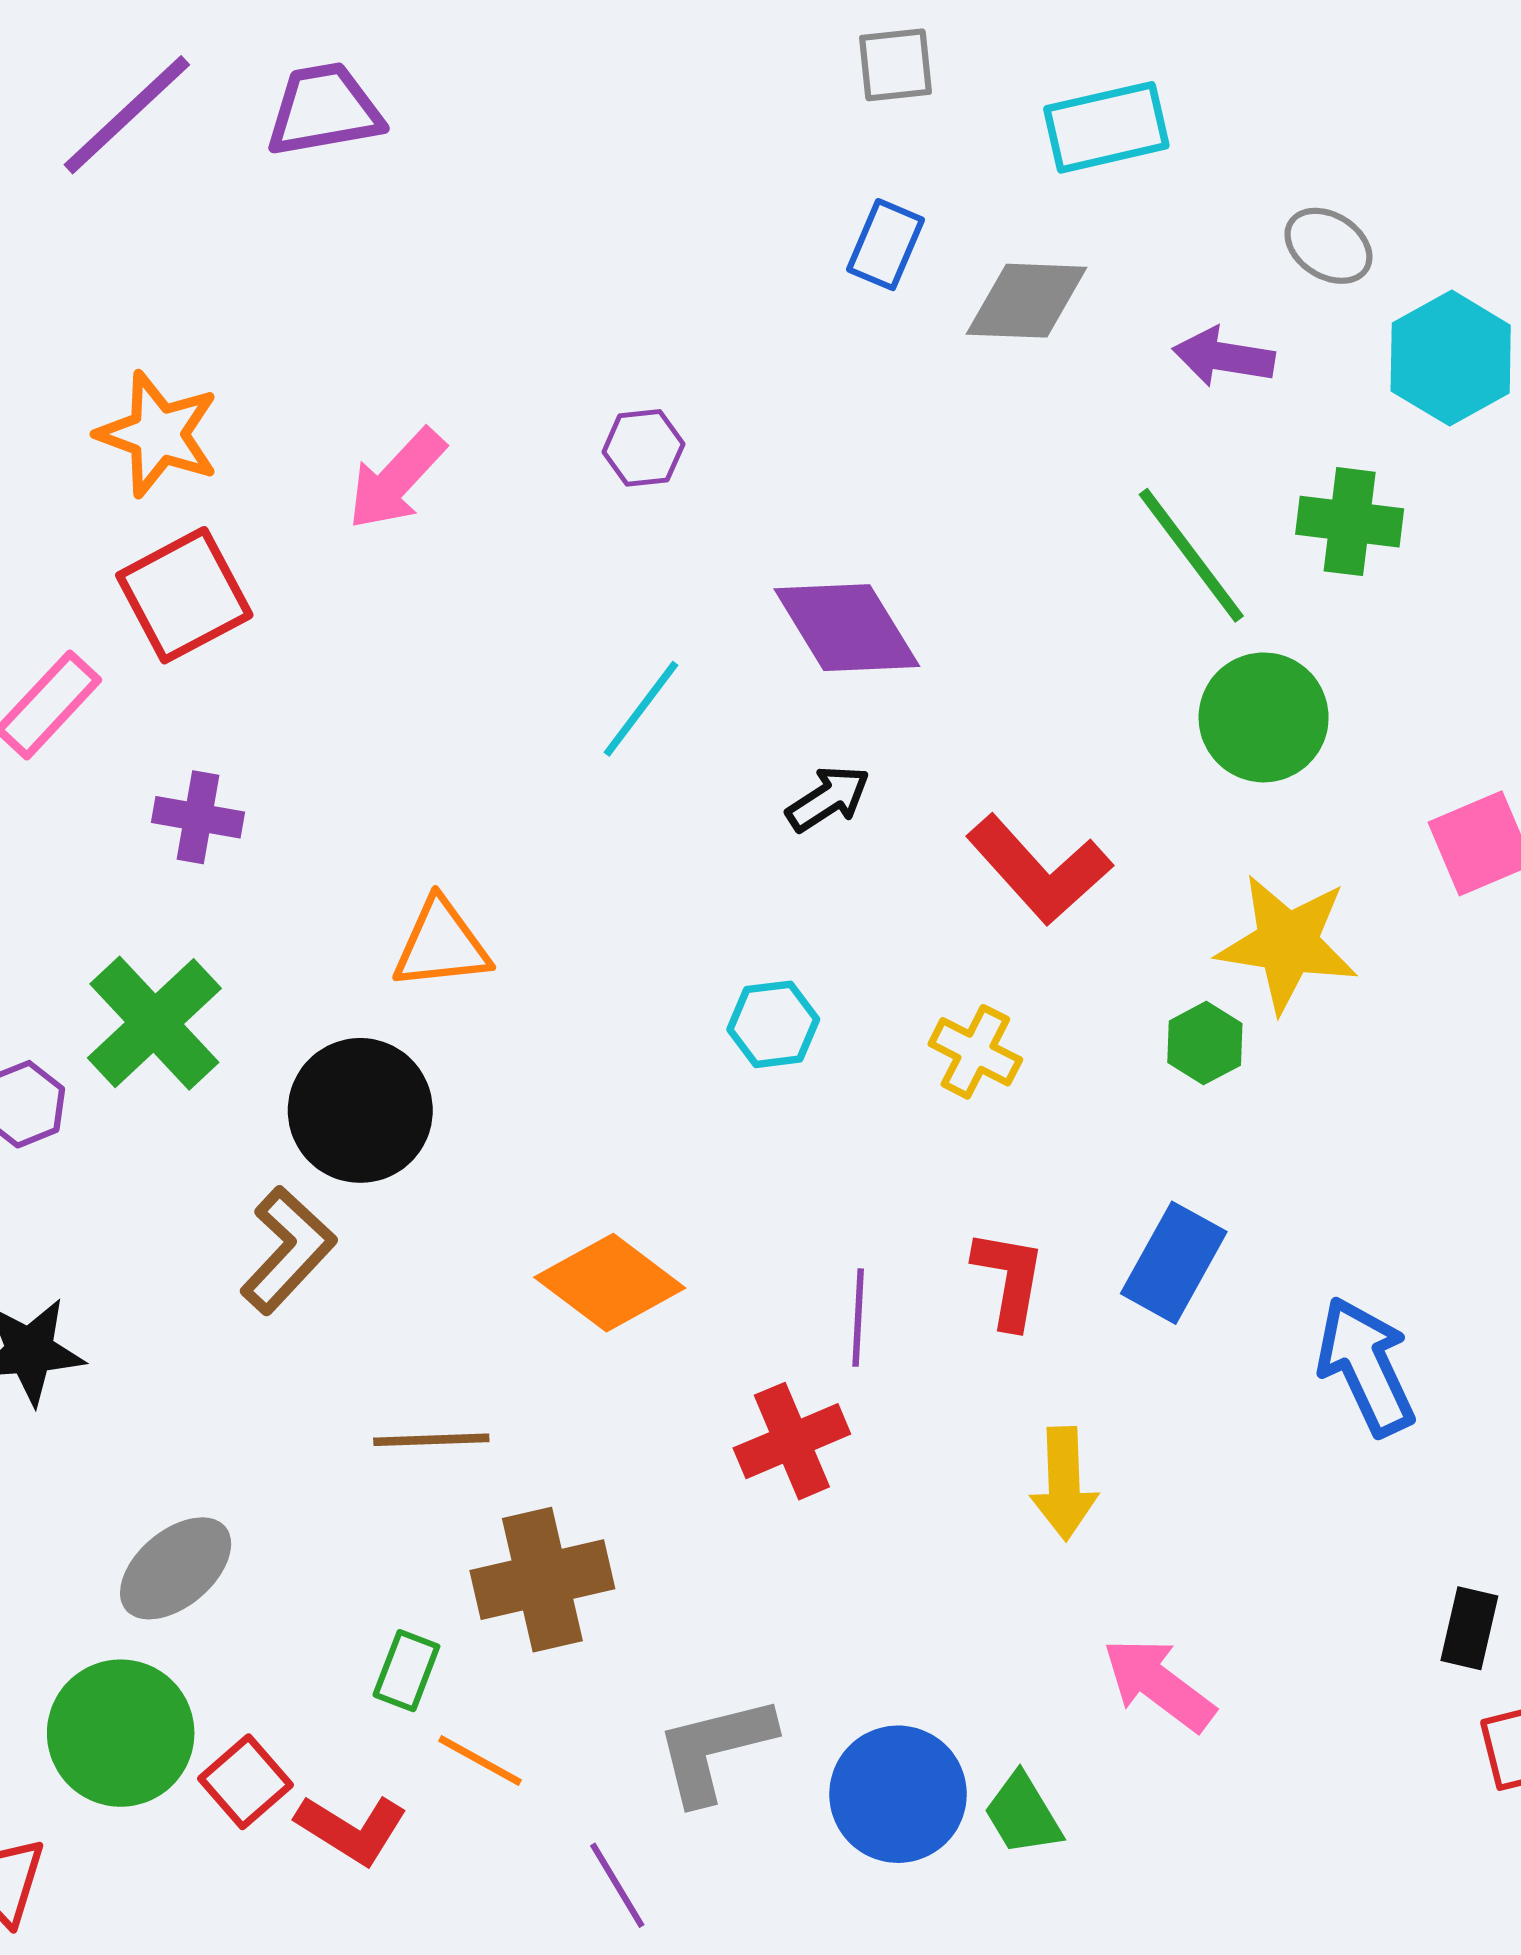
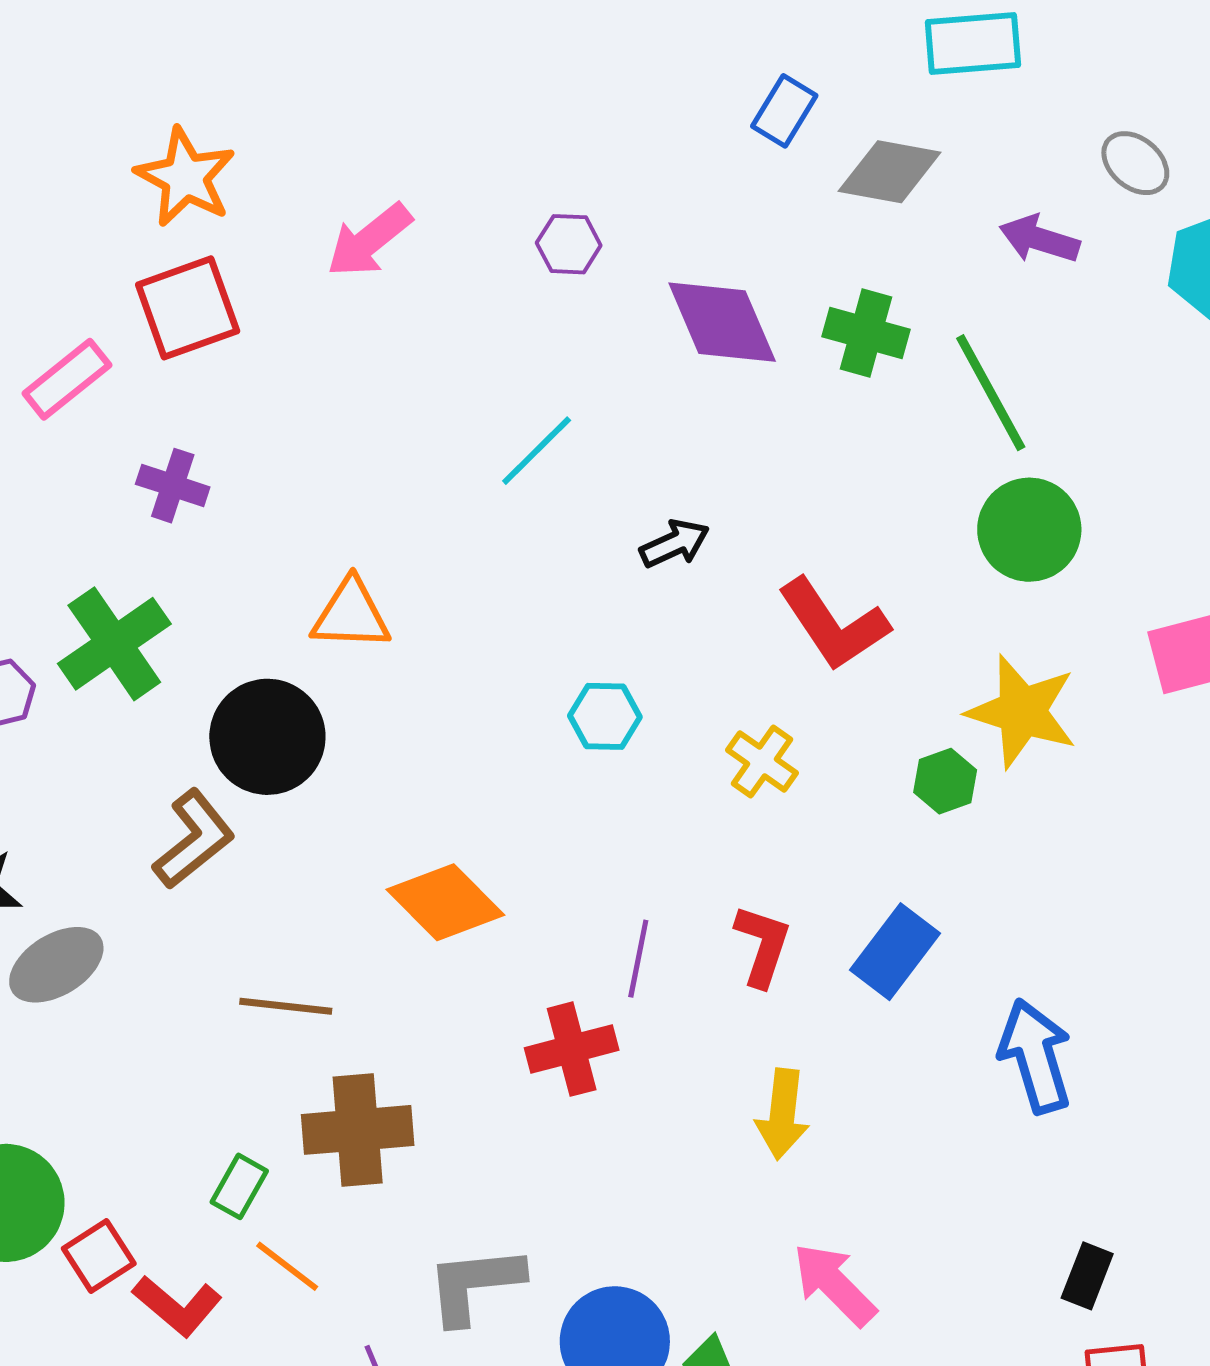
green cross: (1350, 522) -> (866, 333), moved
purple diamond: (847, 628) -> (722, 322), moved
gray ellipse: (176, 1568) -> (56, 965), moved

